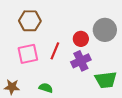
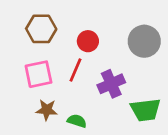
red circle: (81, 39) -> (88, 41), moved
brown star: (12, 87) -> (47, 110), moved
green semicircle: (46, 88) -> (77, 121), moved

